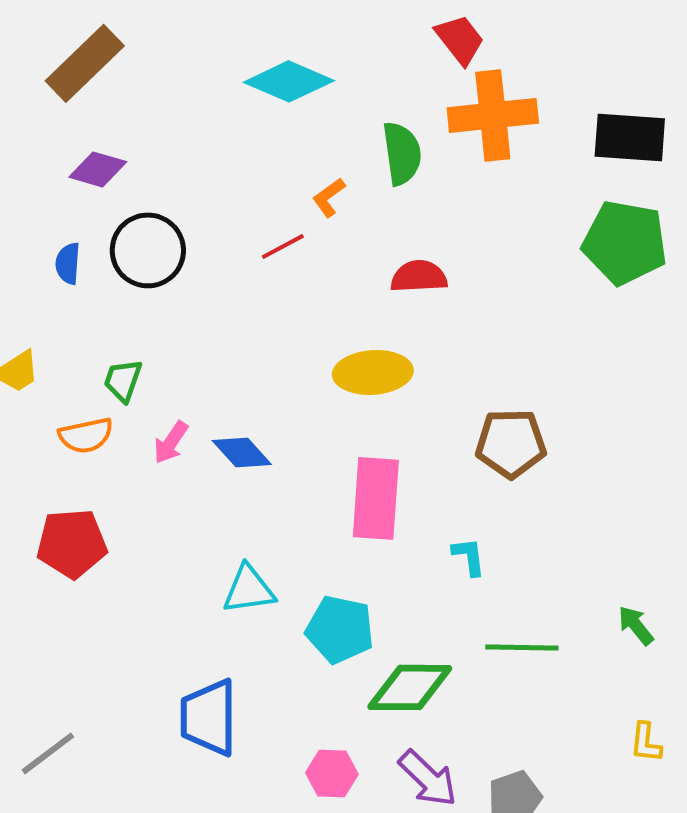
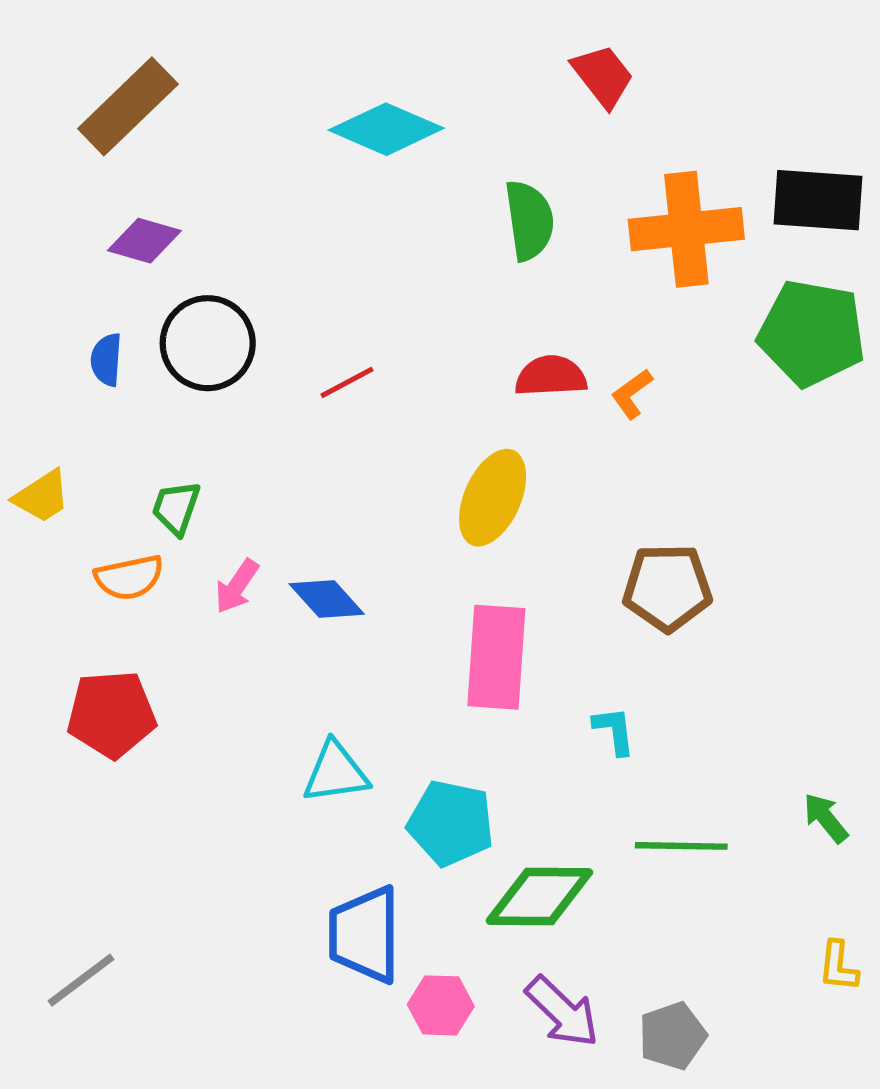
orange cross: (493, 115) -> (686, 229), moved
orange L-shape: (329, 197) -> (632, 394), moved
red line: (283, 246) -> (347, 382), moved
yellow ellipse: (373, 372) -> (493, 498), turned -62
blue trapezoid: (209, 717) -> (365, 935), moved

